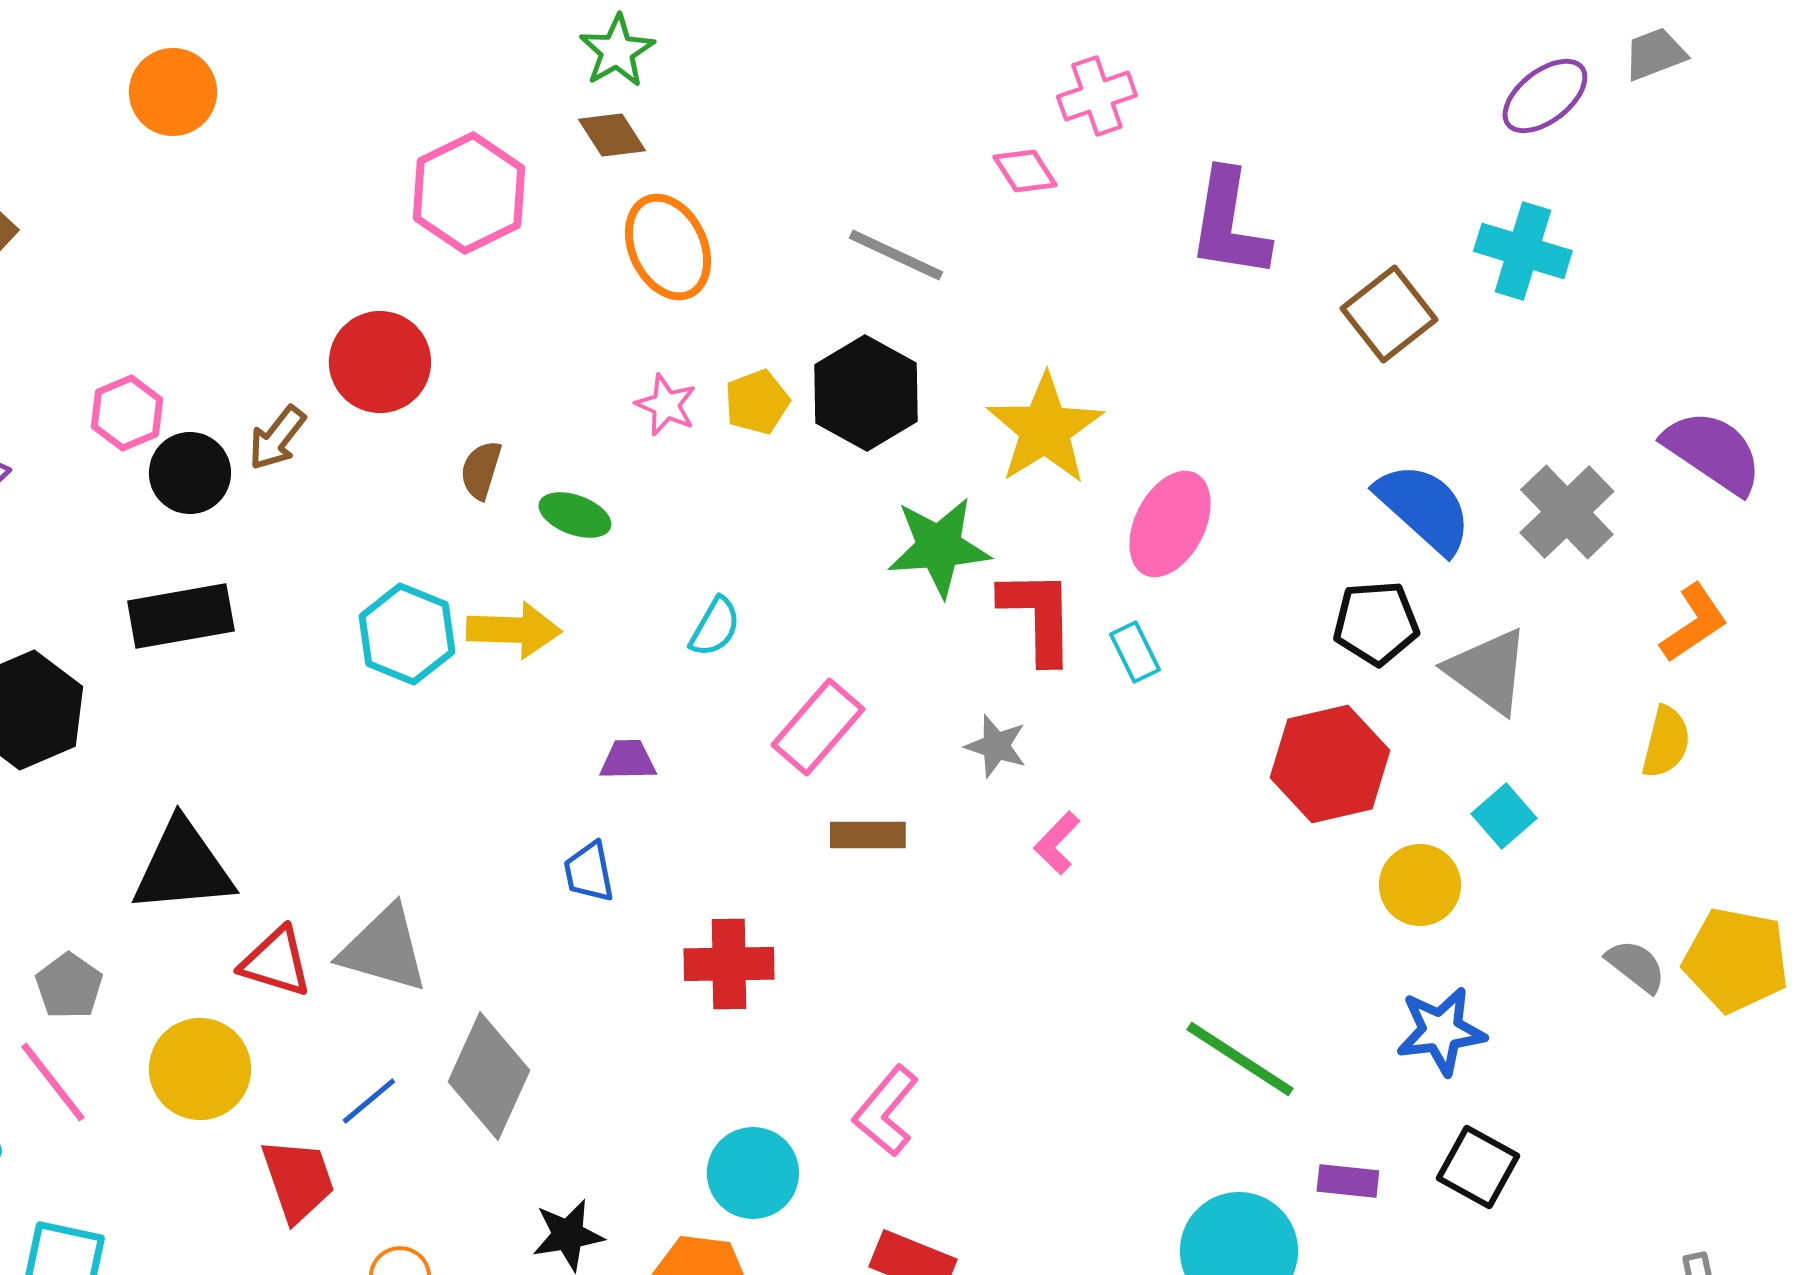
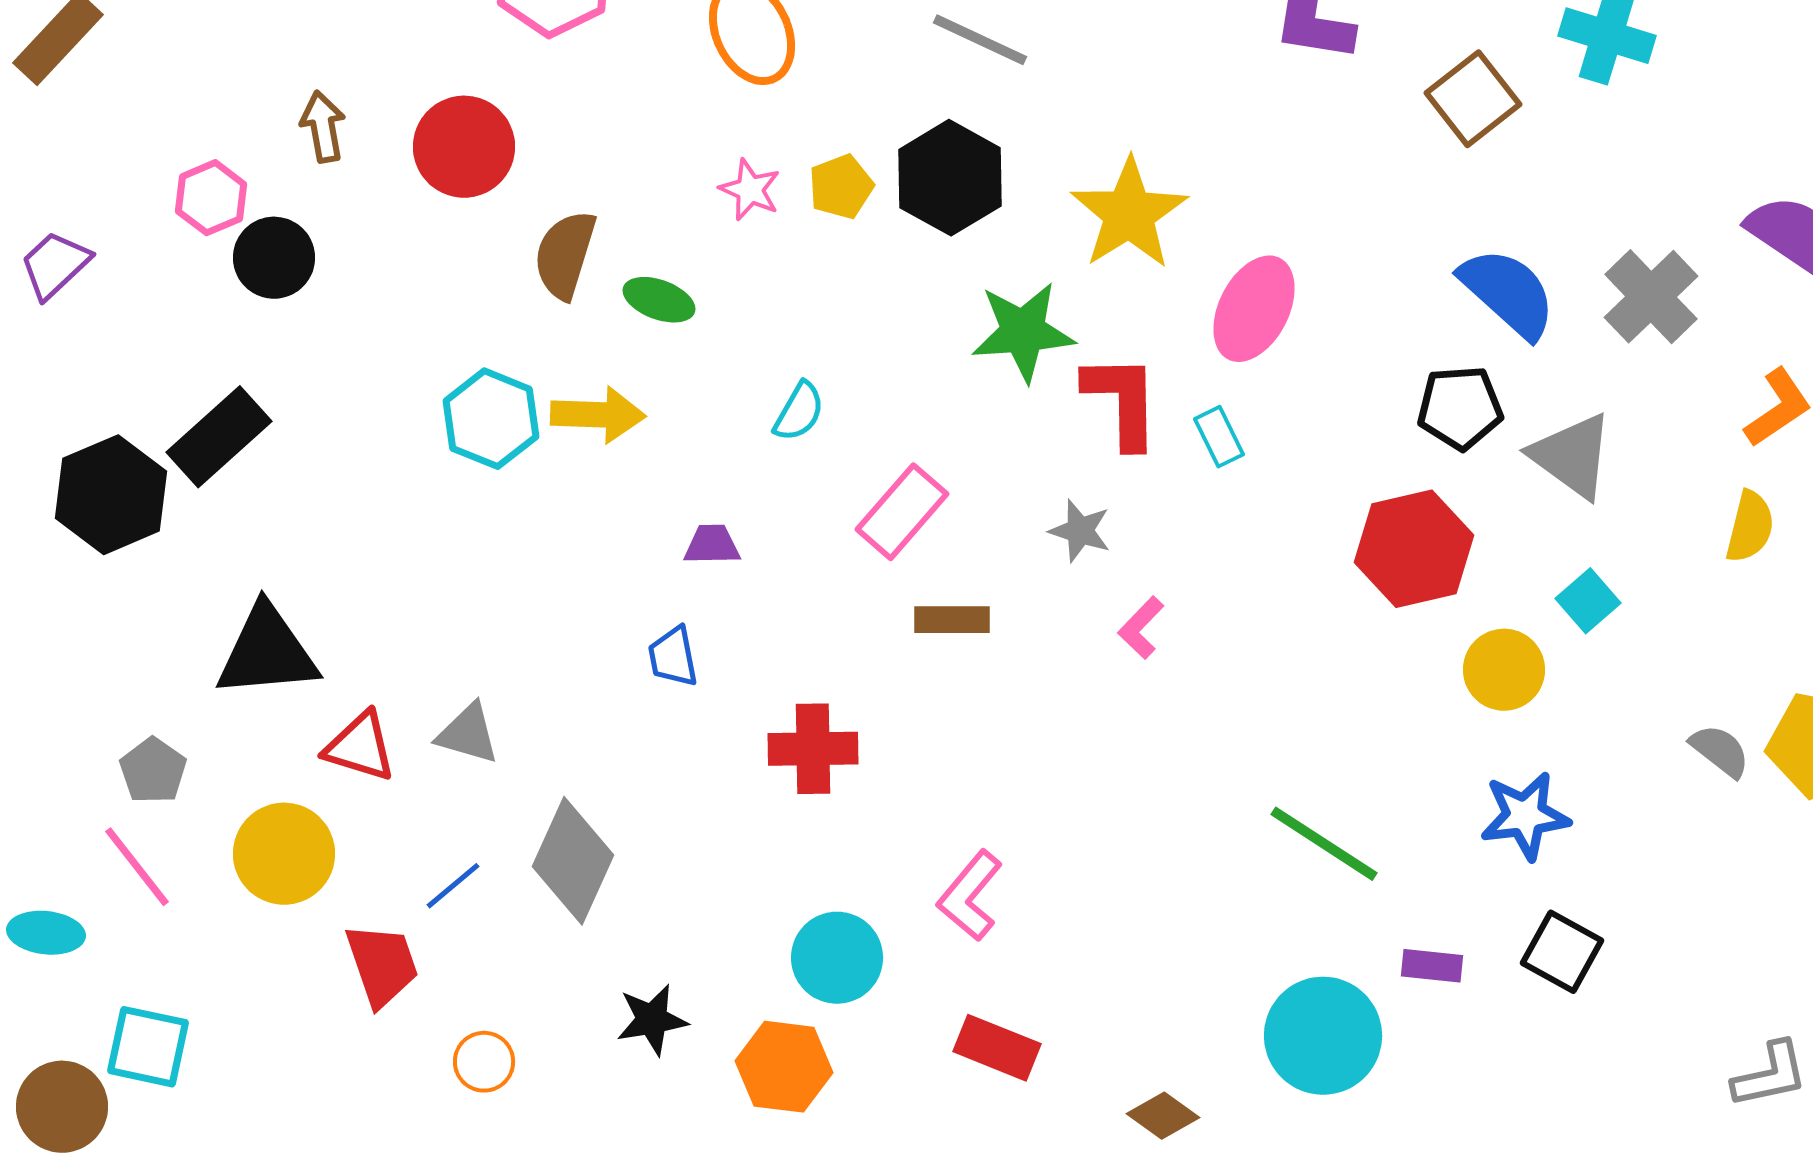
brown arrow: (277, 438) -> (323, 127), moved, turned 132
brown semicircle: (481, 470) -> (565, 255), size x1.5
black rectangle: (181, 616) -> (219, 437), moved, turned -32
gray triangle: (384, 949) -> (468, 734), size x0.7

